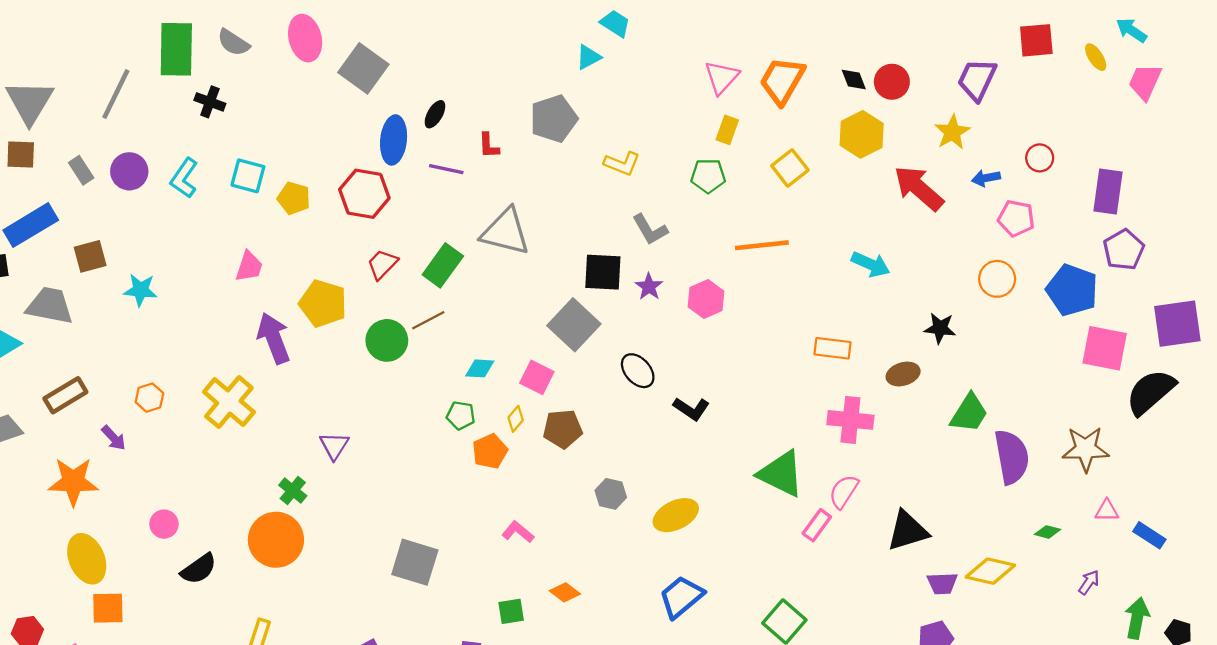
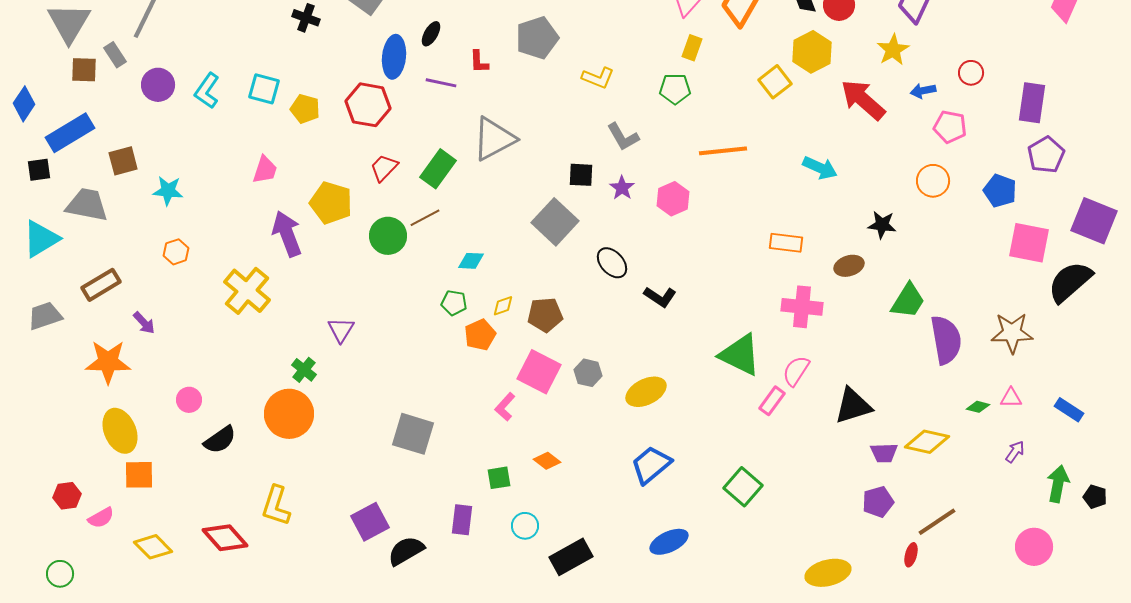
black cross: (210, 102) -> (306, 18), moved
brown square: (21, 155) -> (84, 70), moved
yellow square: (790, 168) -> (775, 82), moved
gray rectangle: (81, 170) -> (115, 55), moved
gray triangle: (506, 232) -> (494, 139), turned -42
black square: (603, 272) -> (581, 175), size x0.7
blue pentagon: (1072, 290) -> (1000, 191), size x0.7
purple square: (1177, 324) -> (1094, 221), turned 30
pink square: (537, 377) -> (539, 372), moved, size x1.4
orange hexagon: (149, 398) -> (176, 252), moved
yellow diamond: (516, 419) -> (503, 306), turned 30
pink triangle: (1107, 511) -> (1011, 398), moved
pink L-shape: (518, 532) -> (505, 407), turned -88

